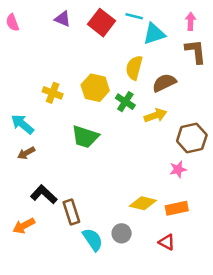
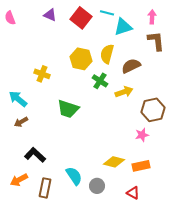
yellow hexagon: (95, 88) -> (81, 59), moved
brown rectangle: (71, 212) -> (45, 188), moved, turned 30
cyan semicircle: (93, 240) -> (74, 176), moved

